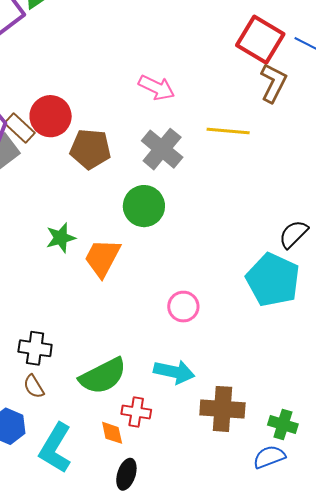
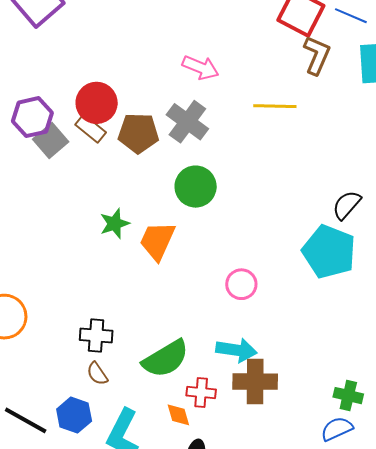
brown rectangle: (20, 128) -> (91, 128), moved
gray cross: (162, 149) -> (187, 122), moved
brown cross: (222, 409) -> (255, 382), moved

